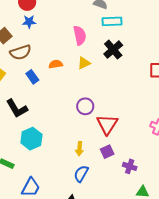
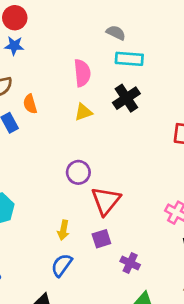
orange semicircle: (56, 64) -> (30, 104), moved, turned -104

